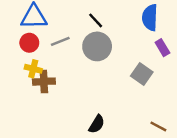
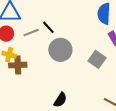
black line: (96, 20) -> (48, 27), moved
gray circle: (97, 46) -> (60, 50), moved

